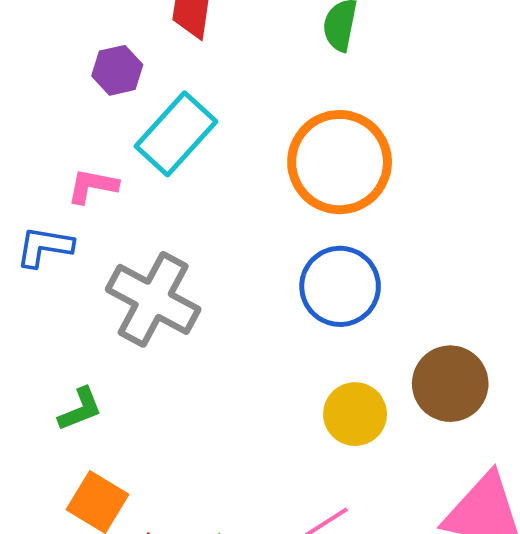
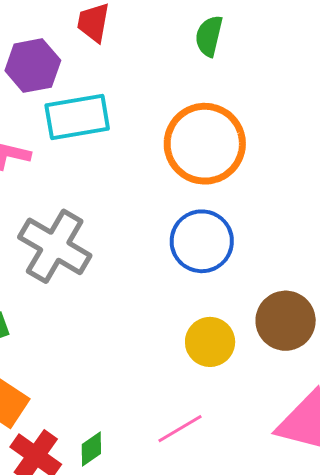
purple hexagon: (117, 70) -> (33, 66), size x1.4
cyan rectangle: (176, 134) -> (77, 117), turned 36

